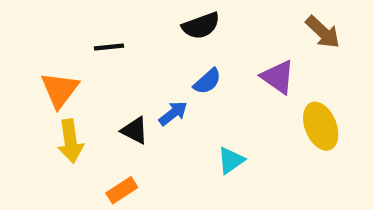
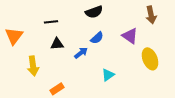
brown arrow: (323, 32) -> (151, 15), turned 36
orange triangle: (60, 90) -> (14, 36), moved
black triangle: (135, 130) -> (57, 44), moved, turned -32

